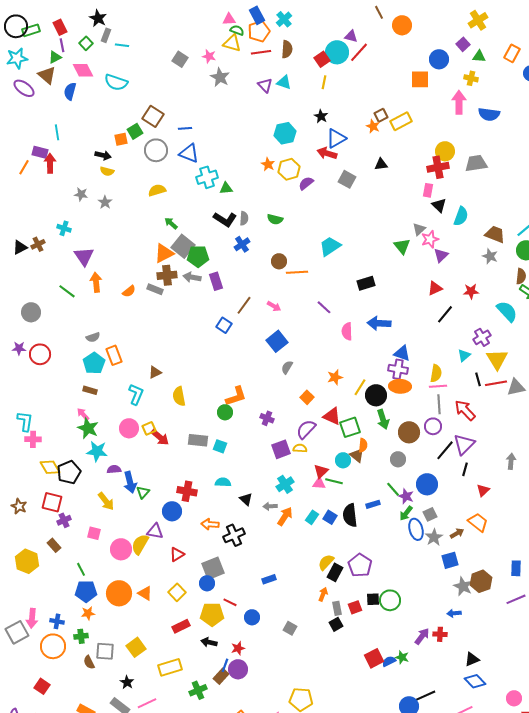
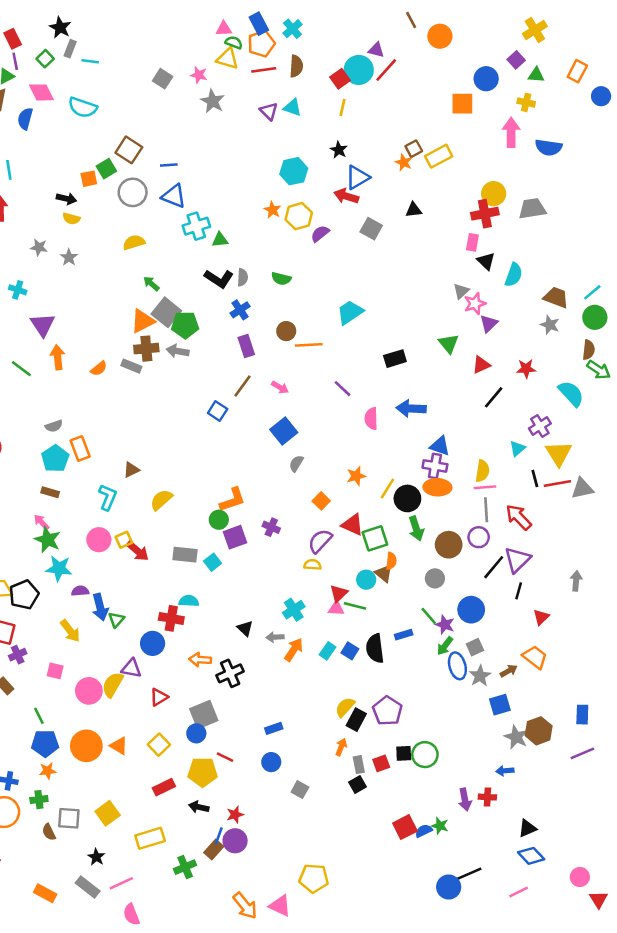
green triangle: (402, 246) -> (449, 344), moved
purple rectangle: (216, 281) -> (246, 346), moved
yellow semicircle: (179, 396) -> (161, 500), turned 60
cyan square: (220, 446) -> (213, 562), turned 32
purple square: (281, 449) -> (235, 537), moved
cyan semicircle: (223, 482) -> (189, 601), moved
blue circle: (252, 617) -> (271, 762), moved
purple arrow: (422, 636) -> (465, 800), turned 132

